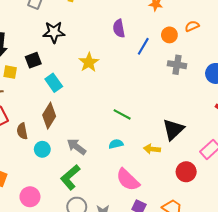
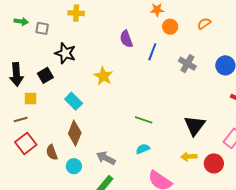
orange semicircle: (192, 26) -> (204, 24), moved
black star: (54, 32) -> (65, 53), turned 30
orange circle: (169, 35) -> (170, 27), moved
black square: (33, 60) -> (45, 75), moved
gray cross: (177, 65) -> (187, 64), turned 30
yellow arrow: (152, 149) -> (189, 157), moved

